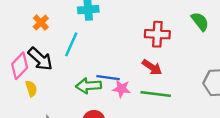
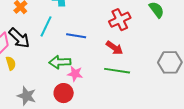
red cross: (157, 34) -> (120, 20), turned -30
blue line: (108, 78) -> (76, 36), moved
pink star: (121, 89) -> (75, 74), moved

